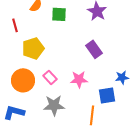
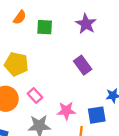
yellow pentagon: (33, 48) -> (16, 64), turned 30
pink star: (79, 79) -> (66, 111), moved

